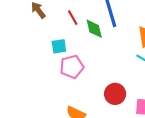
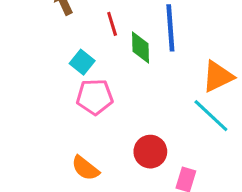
cyan square: (59, 46) -> (82, 62), turned 35

